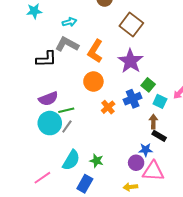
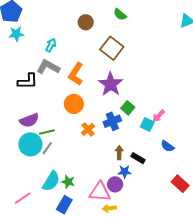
cyan arrow: (69, 22) -> (51, 45), turned -48
cyan square: (160, 101) -> (147, 124), moved
brown arrow: (153, 122) -> (119, 153), moved
green star: (97, 161) -> (68, 182), moved
pink triangle: (153, 171) -> (100, 192), moved

